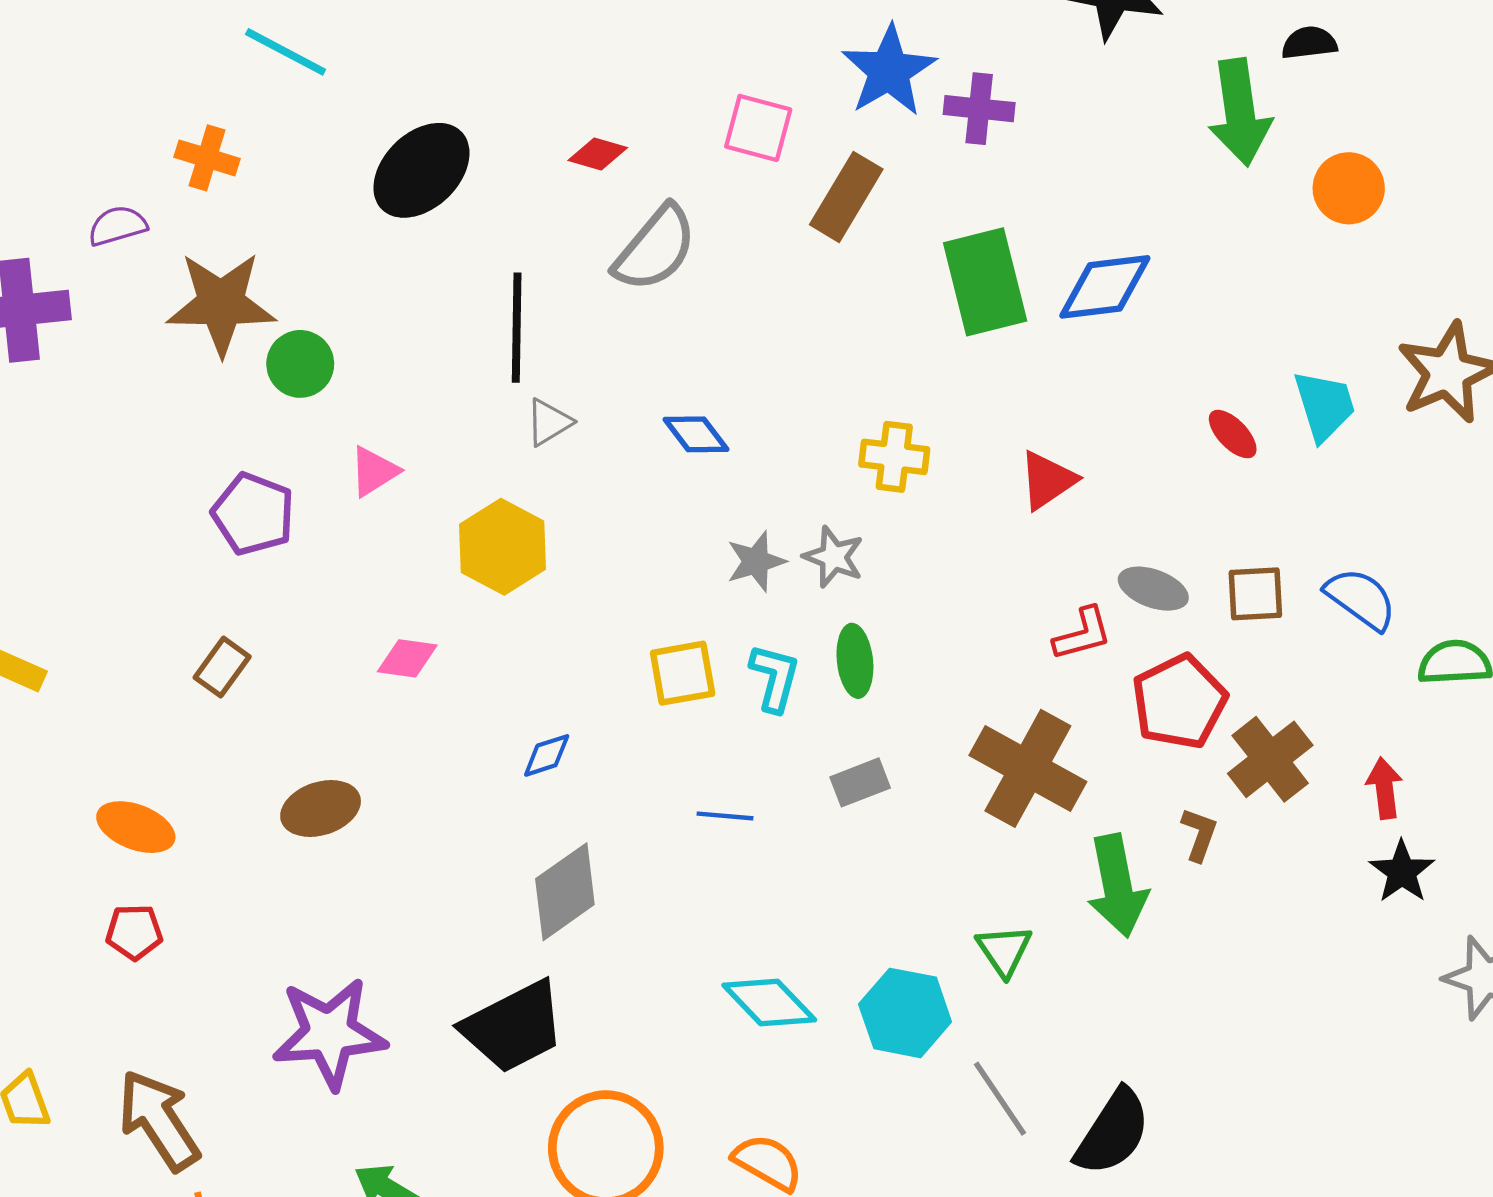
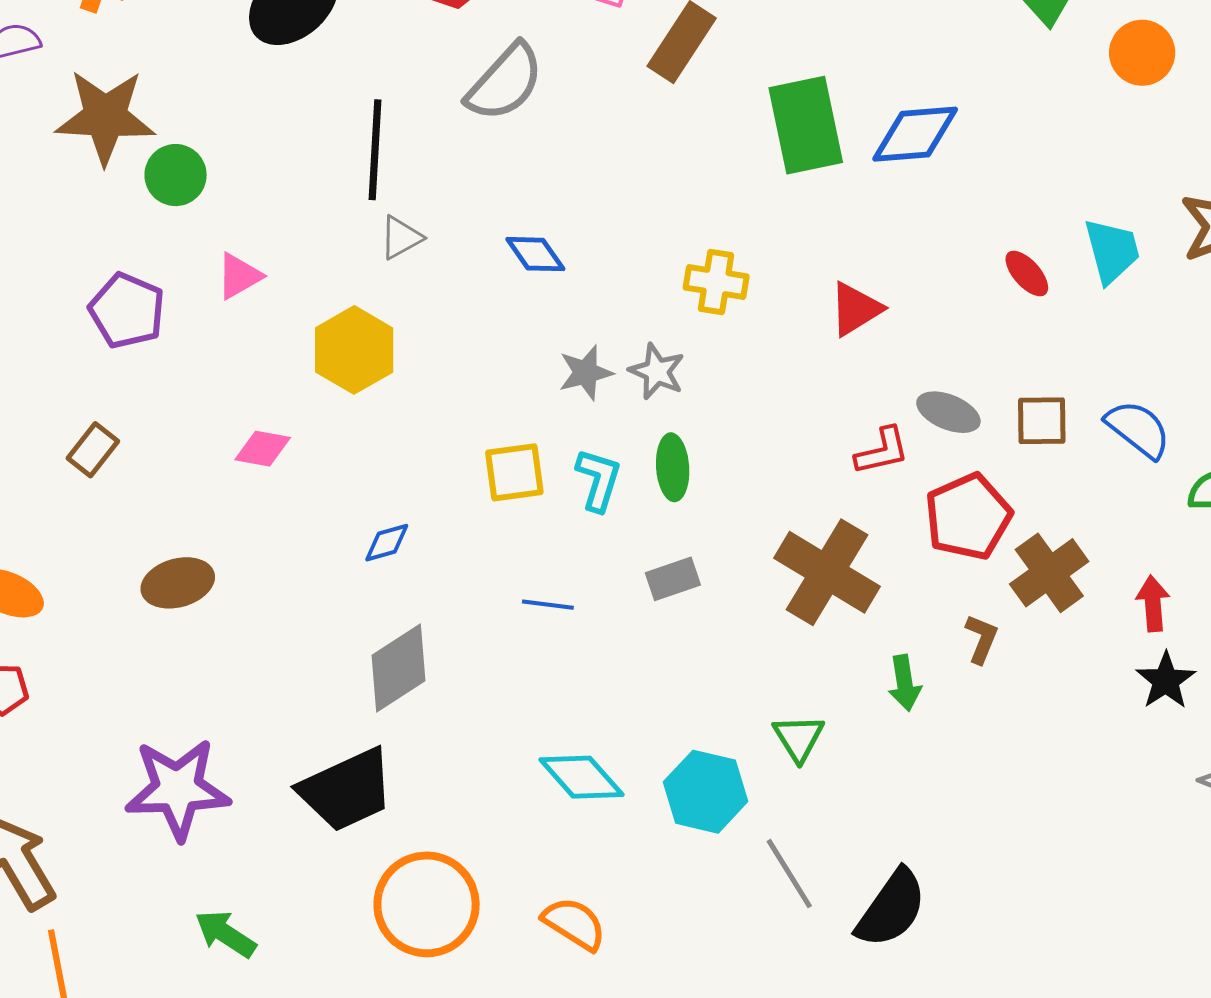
green arrow: (1117, 886) -> (905, 683), size x0.6

